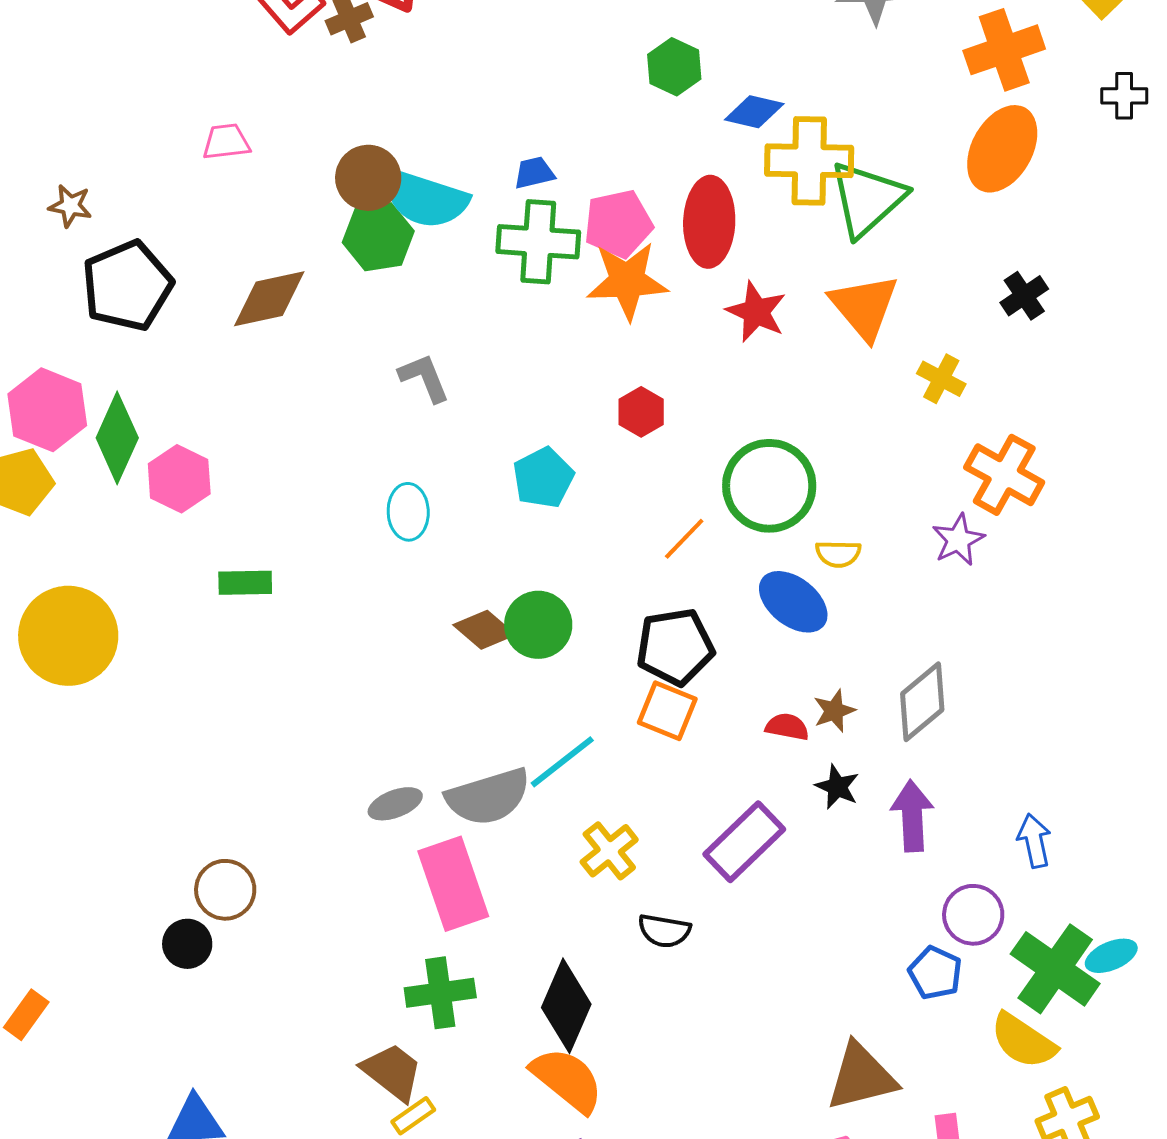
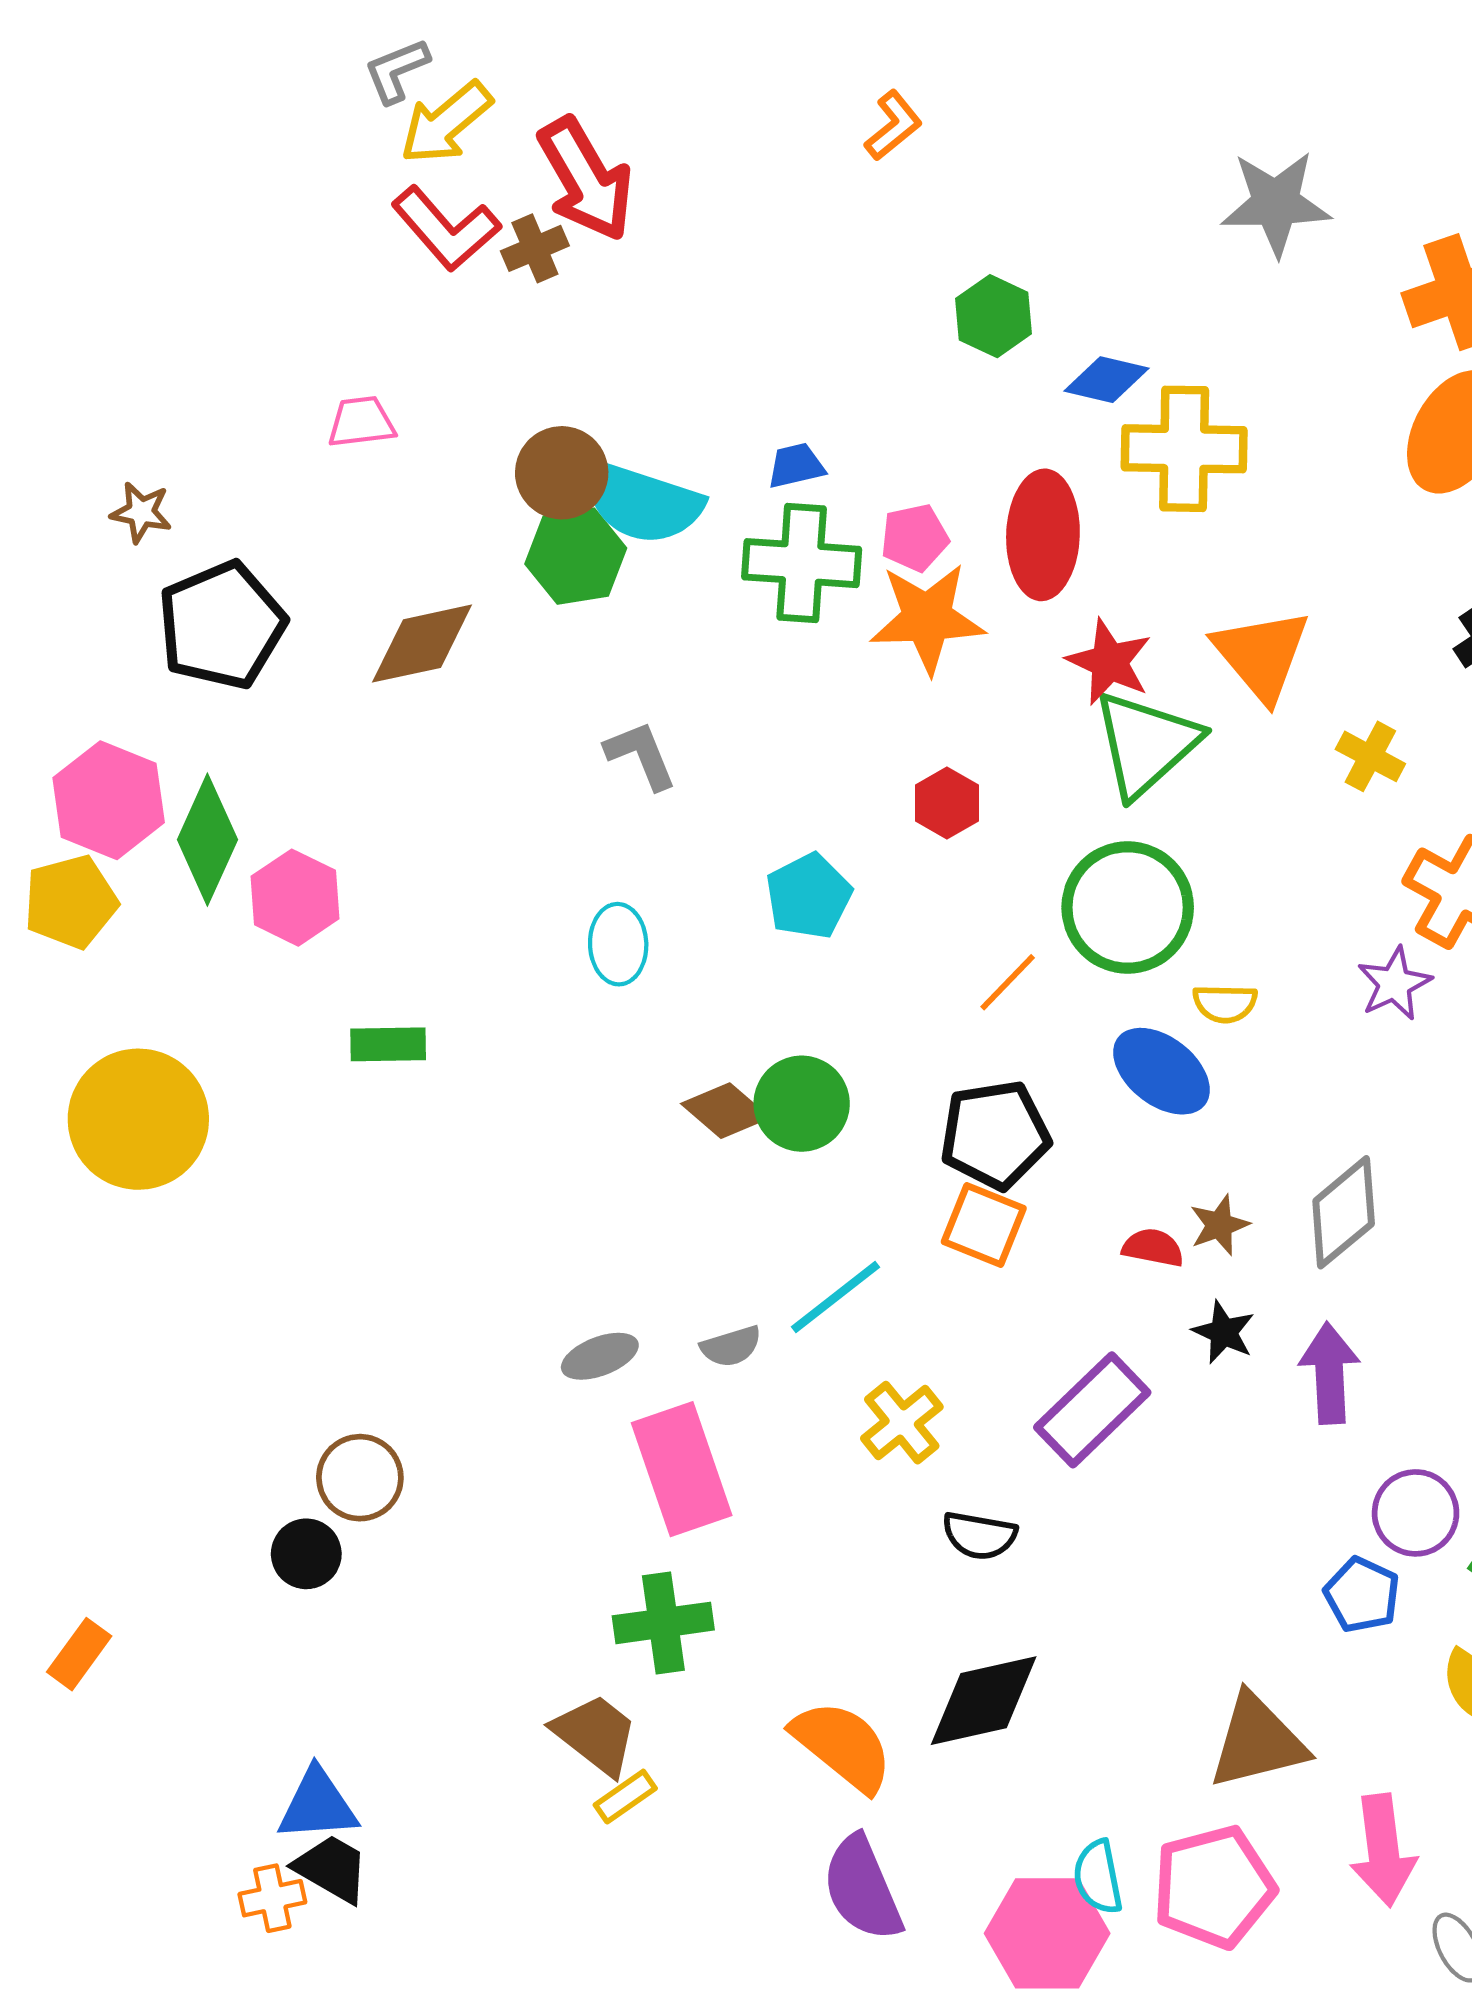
green triangle: (867, 199) -> (1146, 744), moved
pink pentagon: (618, 224) -> (915, 538), size x0.7
gray semicircle: (488, 797) -> (731, 1346), size x0.5
black diamond: (566, 1006) -> (984, 1701), moved, turned 54

